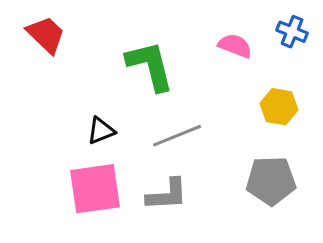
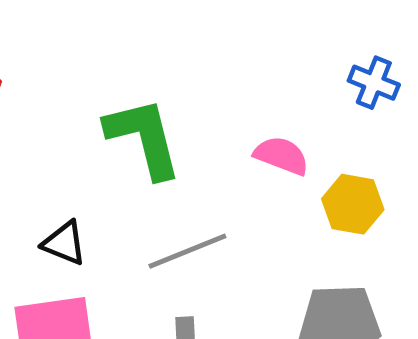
pink semicircle: (235, 46) -> (281, 156), moved
black triangle: (101, 131) -> (64, 243), turned 44

